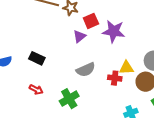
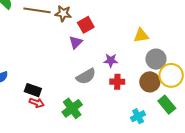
purple star: (114, 31) -> (111, 60), moved, size x0.6
black rectangle: (37, 58) -> (33, 90), moved
yellow triangle: (126, 68) -> (141, 35), moved

